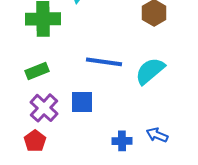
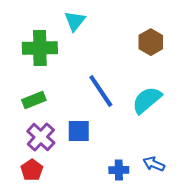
blue line: (104, 62) -> (101, 91), turned 48

